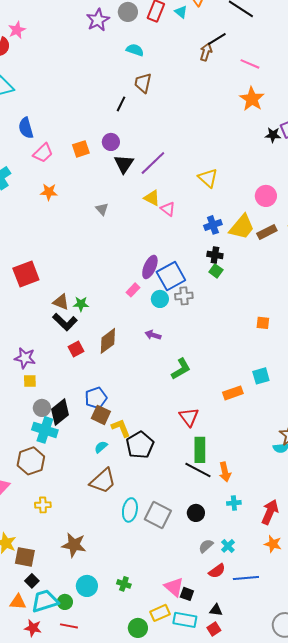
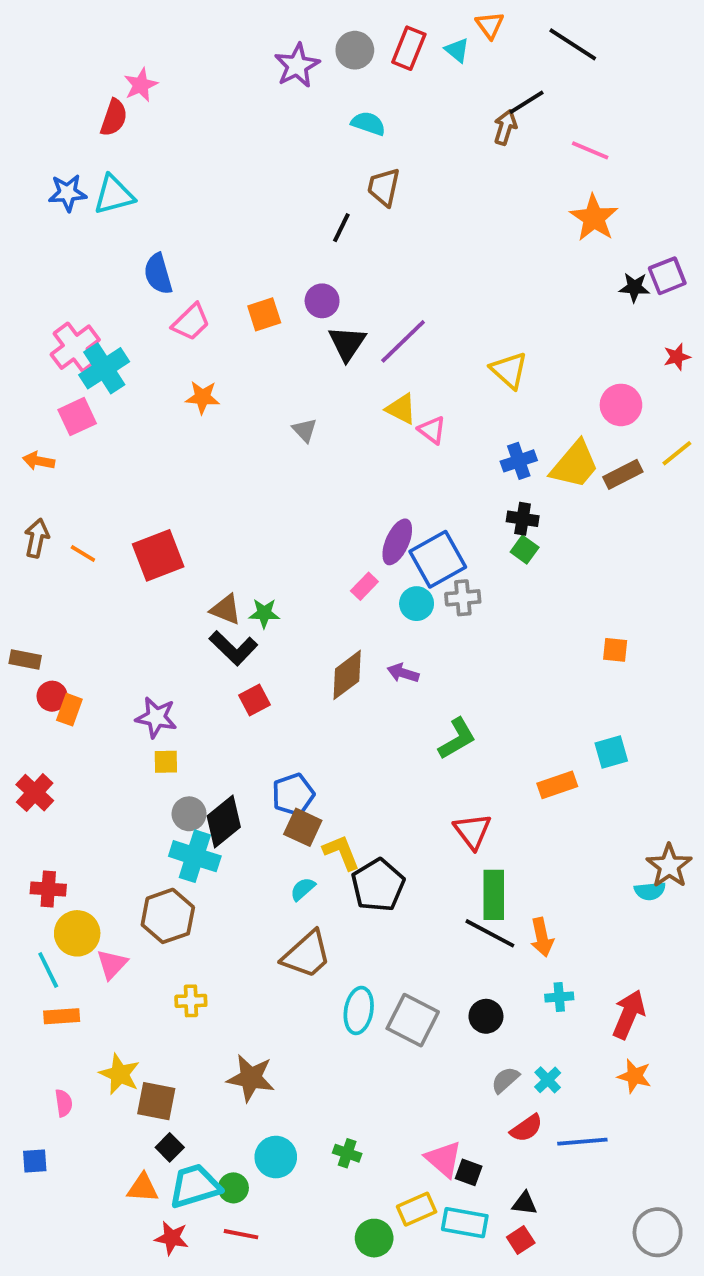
brown diamond: (108, 341) -> (347, 675), moved

